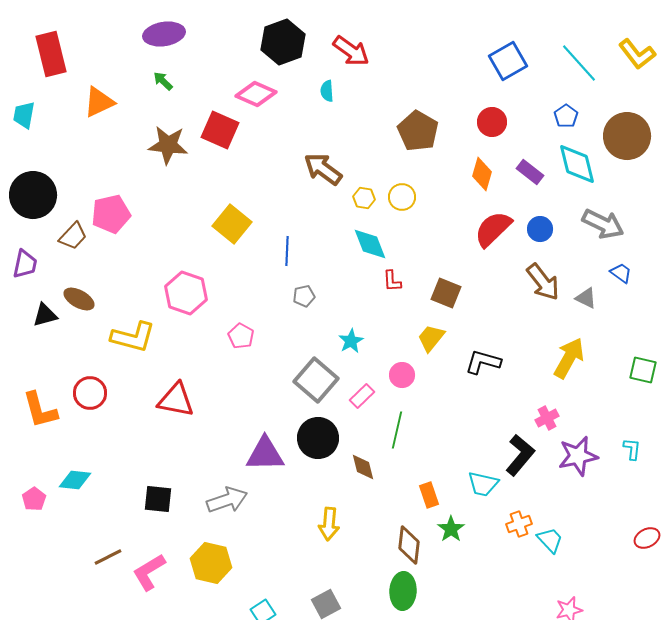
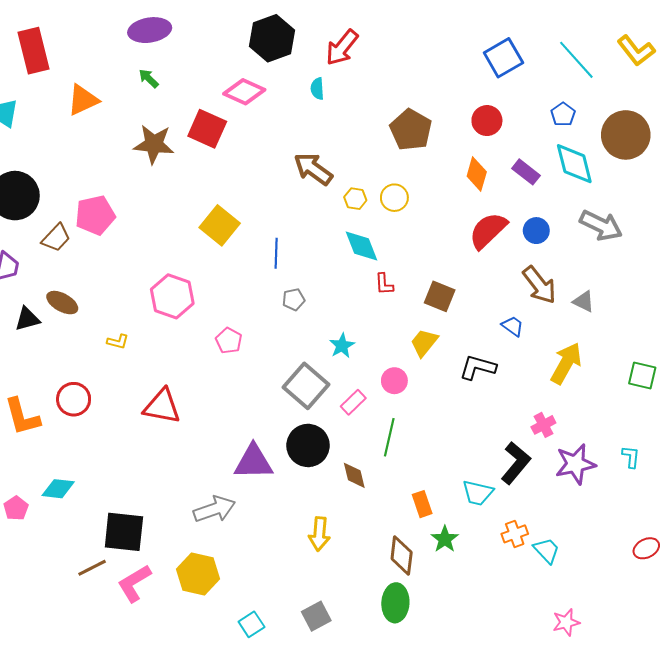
red arrow: (351, 51) -> (342, 48), turned 93
blue trapezoid: (621, 273) -> (513, 326), moved
yellow L-shape: (133, 337) -> (118, 342), size x0.5
black square: (158, 499) -> (124, 532), moved, size x1.4

